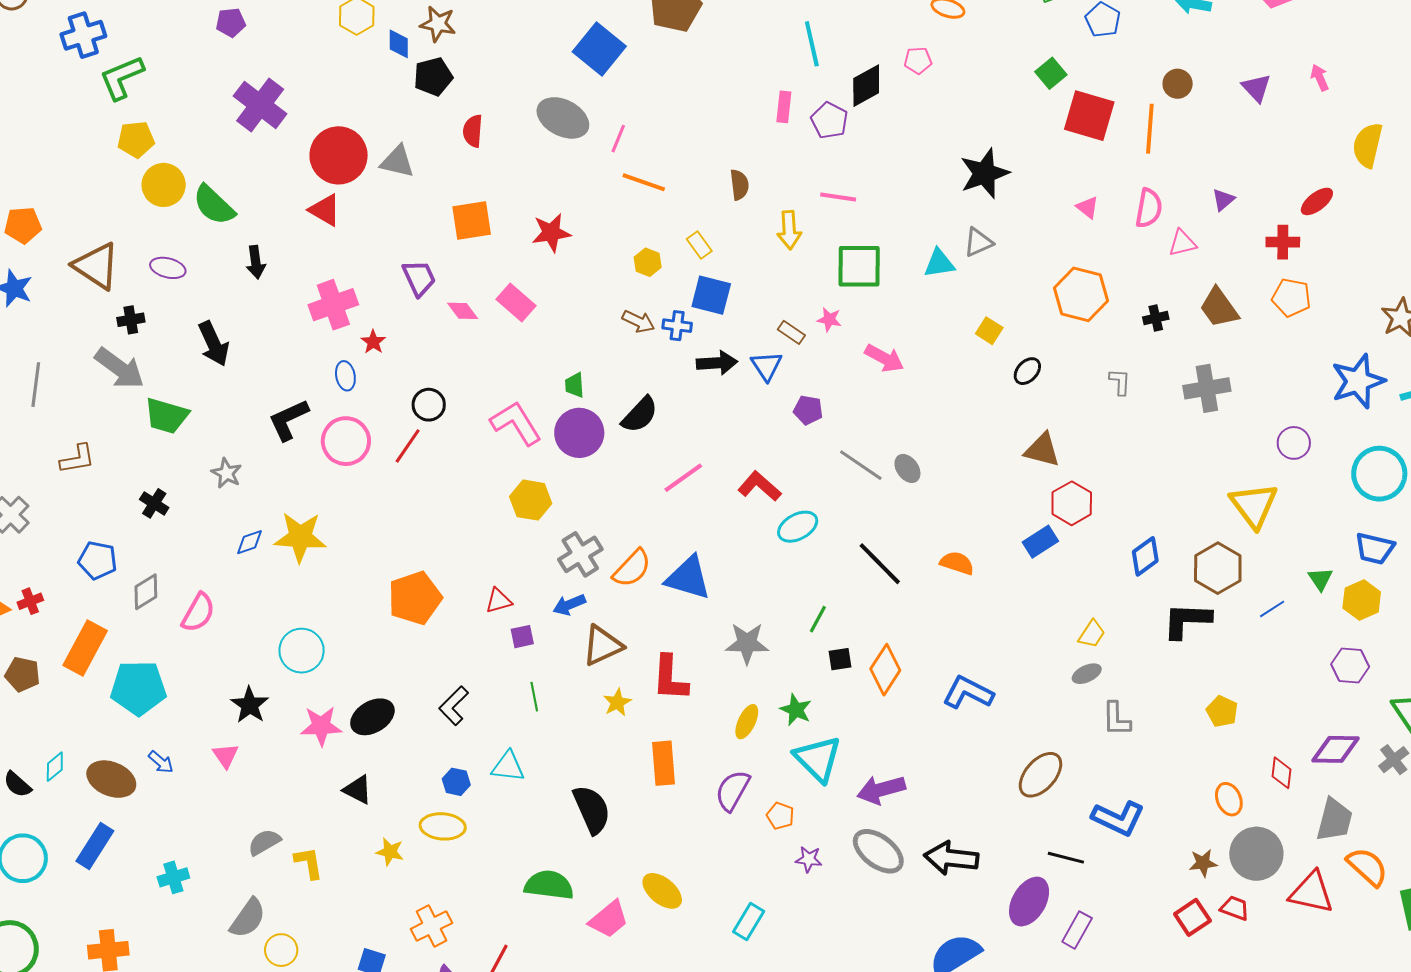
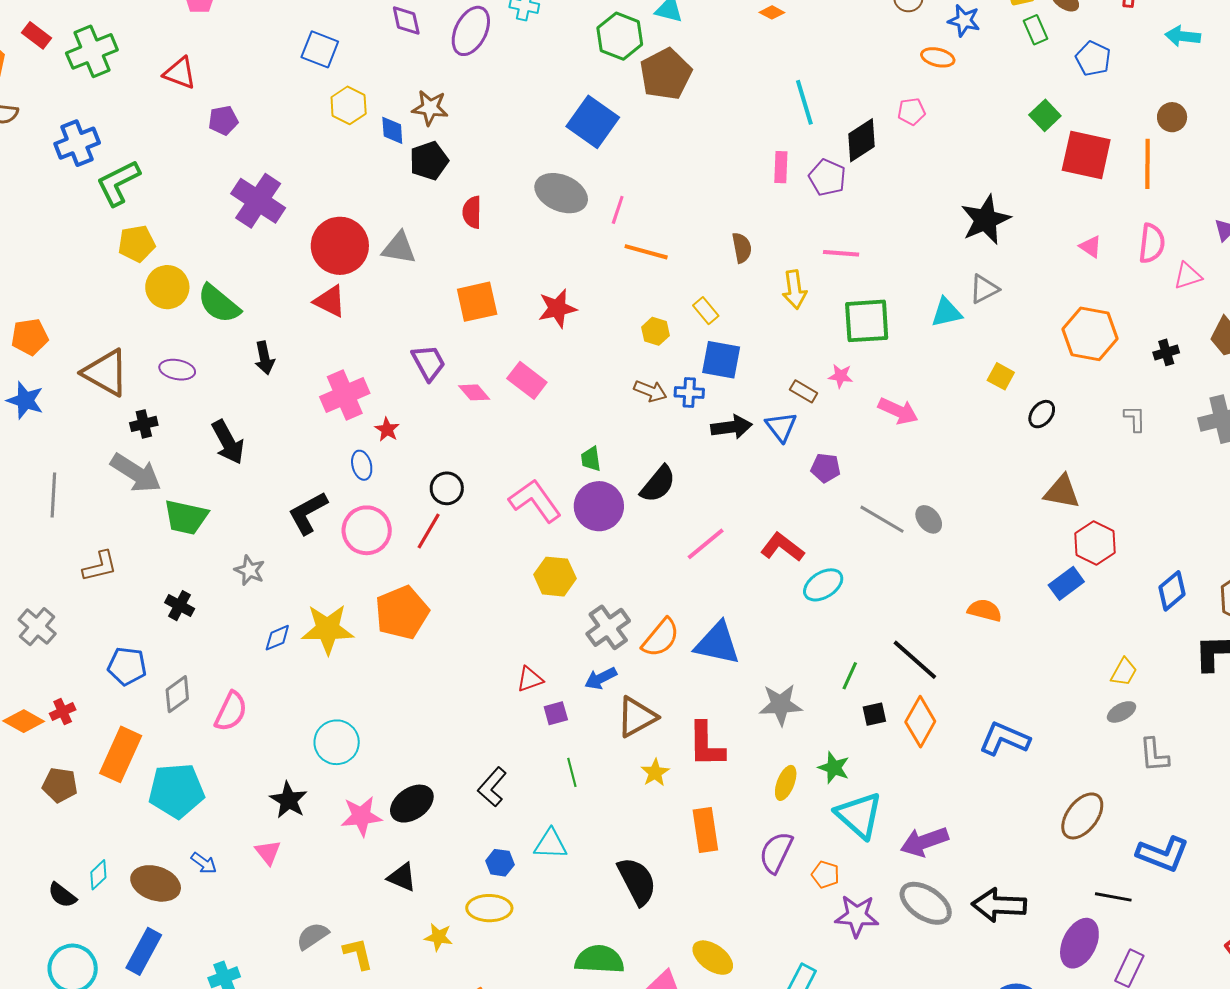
black line: (880, 564) -> (915, 660), moved
orange pentagon: (415, 598) -> (402, 613), moved
purple star: (809, 859) -> (857, 916), size x1.6

